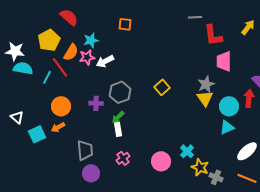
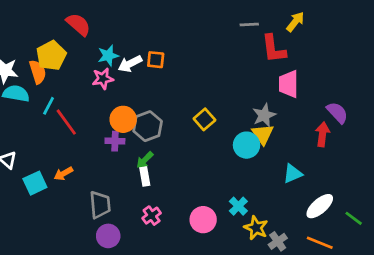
orange square: (125, 24) -> (156, 60), moved
yellow arrow: (248, 27) -> (295, 22), moved
orange semicircle: (71, 52) -> (38, 72), moved, turned -48
white arrow: (105, 61) -> (130, 64), moved
red line: (60, 67) -> (66, 122), moved
orange circle: (61, 106) -> (123, 119), moved
cyan circle: (229, 106) -> (247, 145), moved
gray cross: (216, 177) -> (278, 241), turned 32

